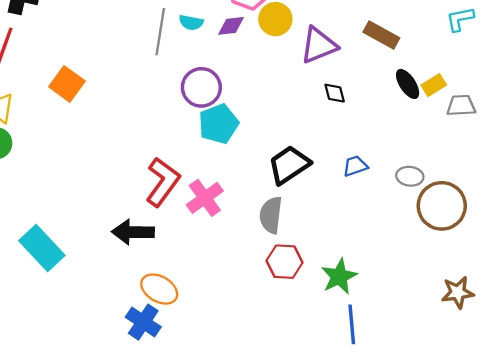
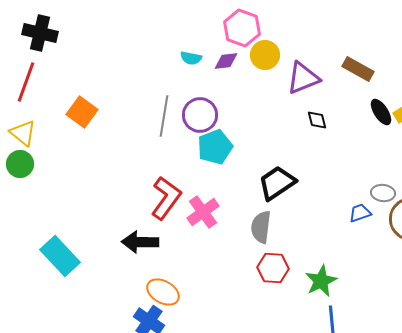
gray line: (160, 32) -> (164, 116), moved
blue trapezoid: (355, 166) -> (360, 213), moved

